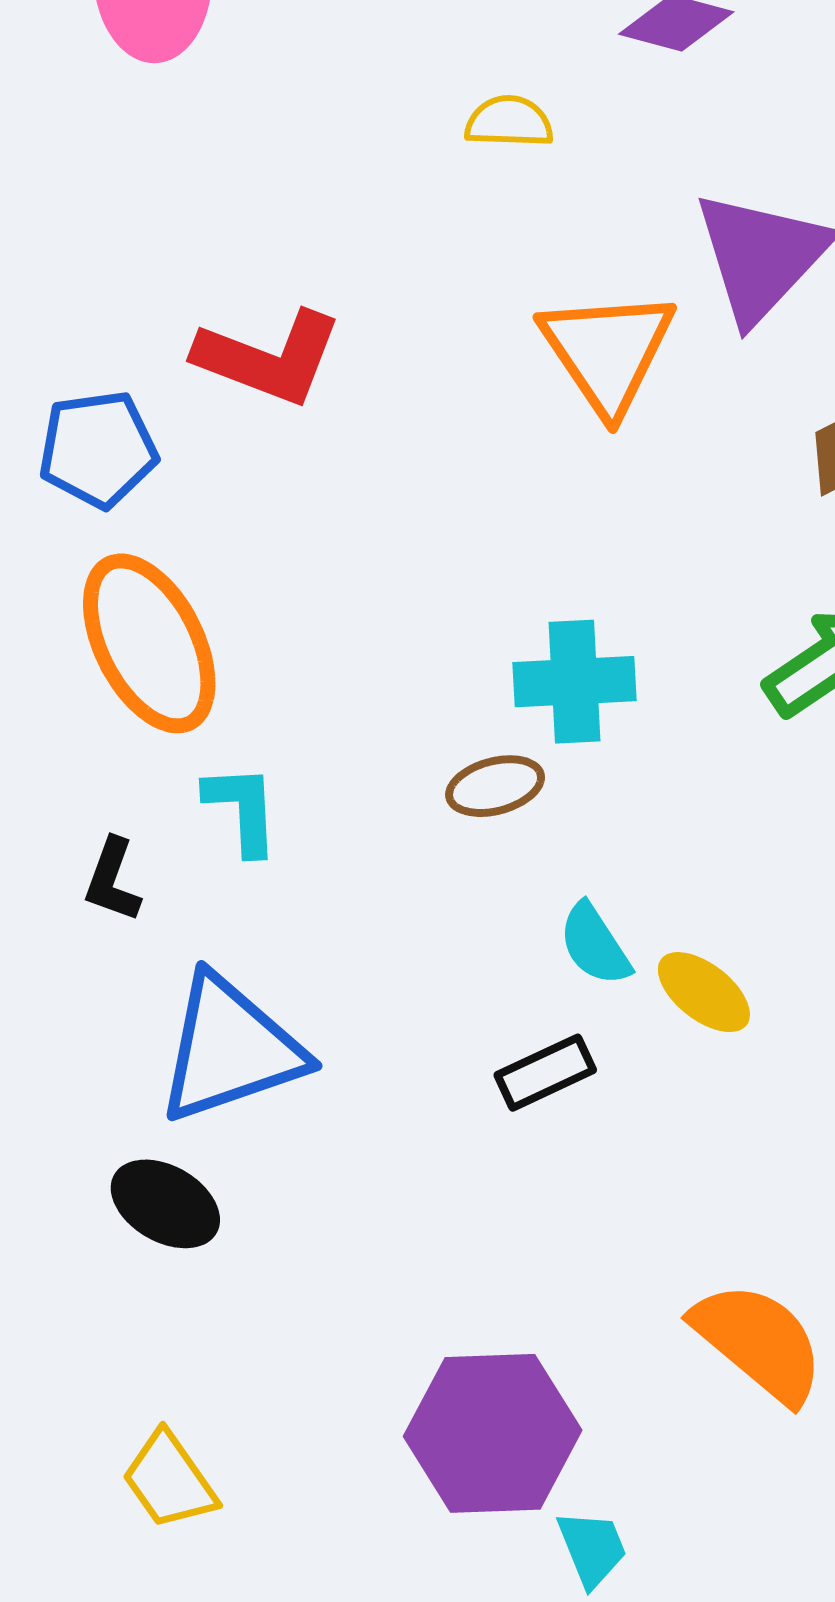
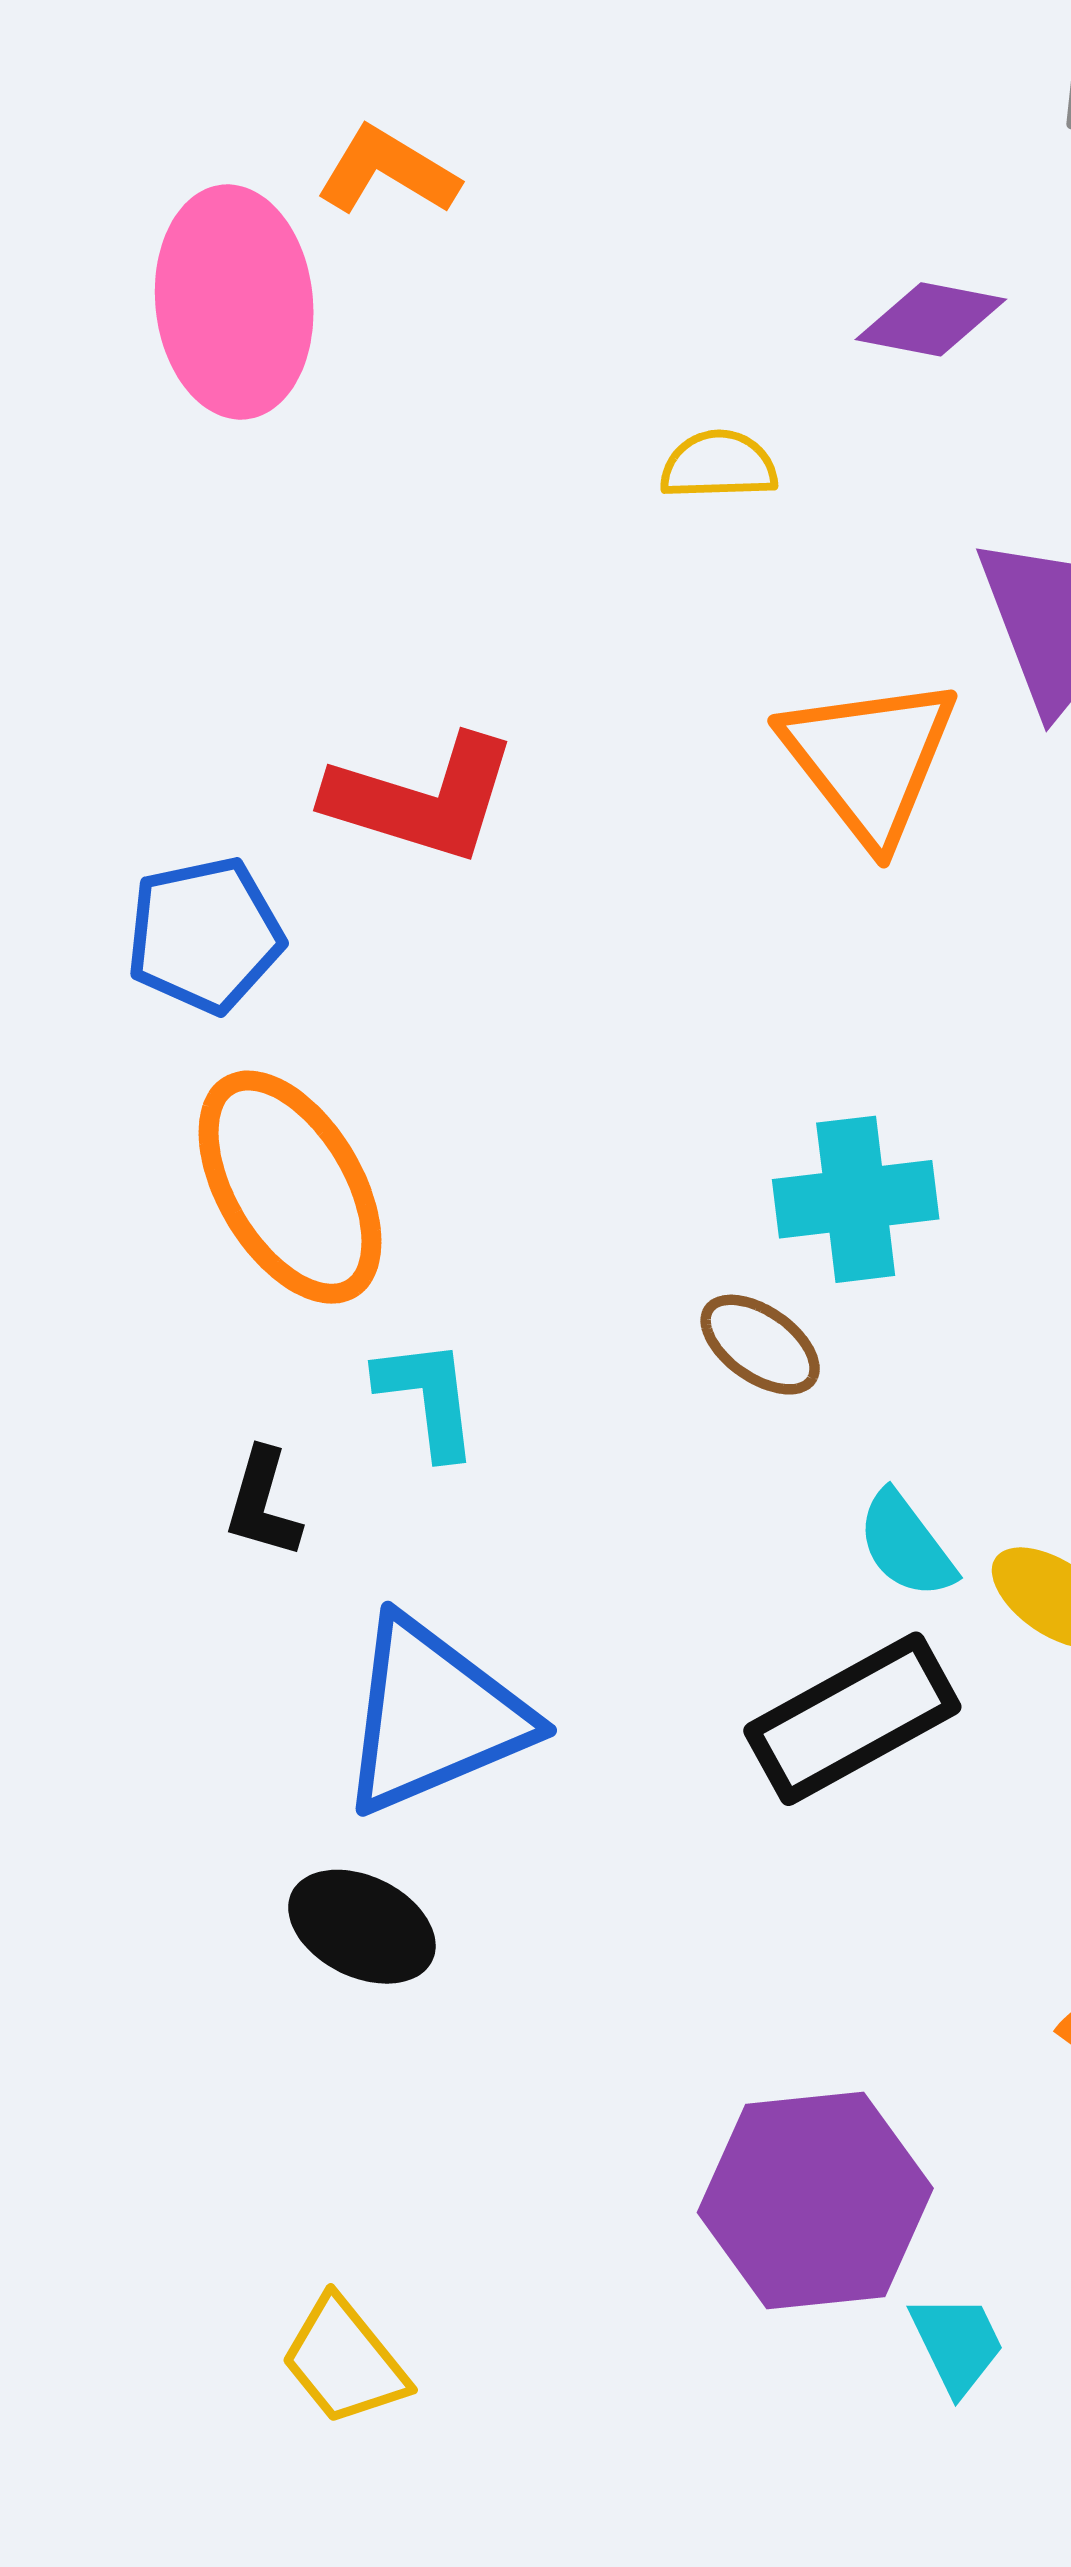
brown ellipse: (495, 786) -> (760, 1345), turned 54
black rectangle: (545, 1073) -> (852, 1719), size x1.6
yellow trapezoid: (169, 1480) -> (344, 2361), moved

